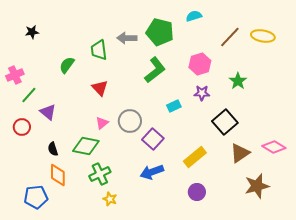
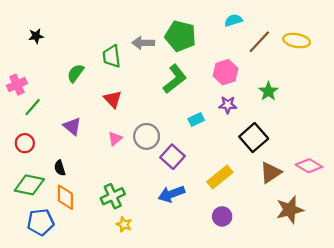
cyan semicircle: (194, 16) -> (233, 20), moved
purple triangle: (48, 112) -> (72, 126), moved
green diamond: (86, 146) -> (29, 185), moved

